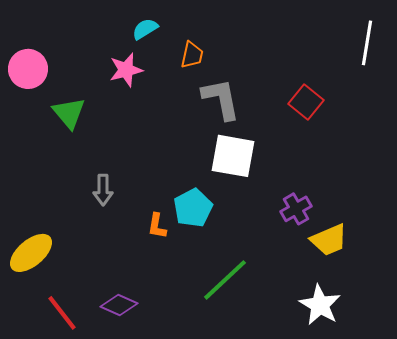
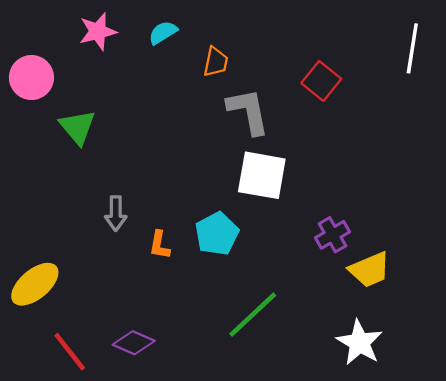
pink star: (126, 70) -> (98, 31), moved
red square: (306, 102) -> (321, 81), moved
orange L-shape: (157, 226) -> (160, 245), moved

